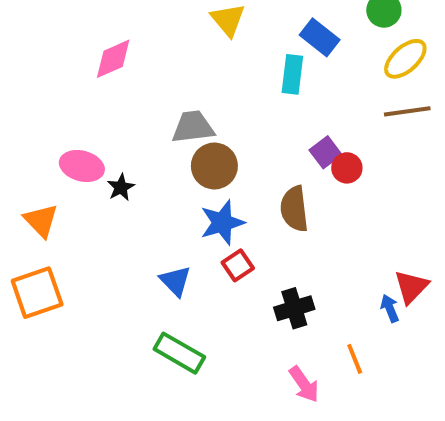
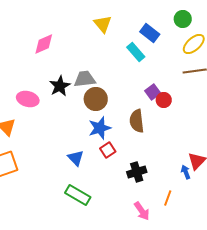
cyan rectangle: (292, 74) -> (136, 52), turned -48
black star: (121, 187) -> (60, 86), moved, size x1.5
orange line: (355, 359) -> (168, 198), turned 42

